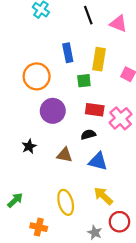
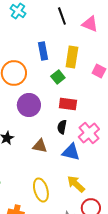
green square: (84, 81) -> (58, 77), turned -32
pink cross: (121, 118) -> (89, 133), moved
black semicircle: (88, 135) -> (62, 127), turned -64

